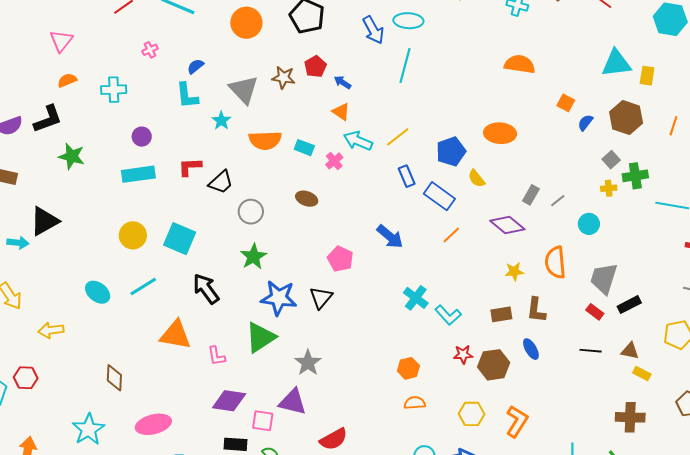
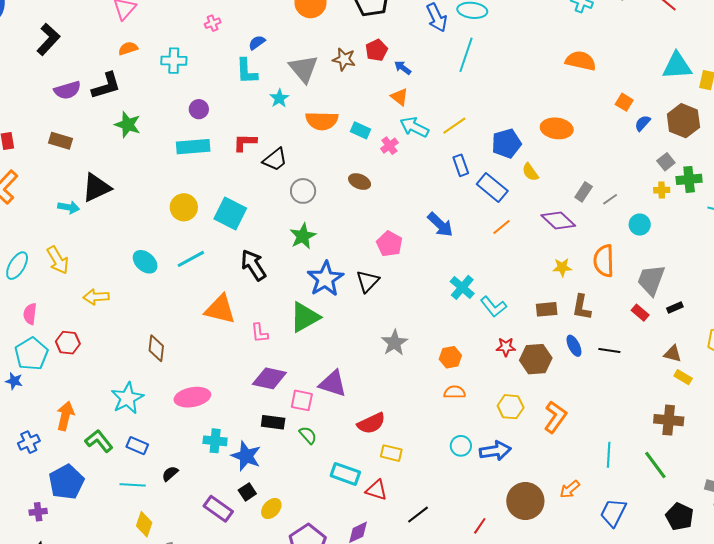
blue star: (279, 298) -> (325, 279), turned 30
black rectangle: (629, 305) -> (675, 308), size x0.7
black line: (591, 351) -> (609, 351), moved
gray star: (308, 363) -> (394, 343), moved

